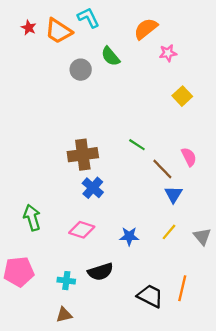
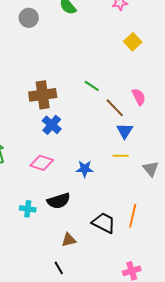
gray circle: (81, 70) -> (29, 18), moved
yellow line: (169, 232) -> (121, 156), moved, turned 49
brown triangle: (64, 315) -> (69, 240), moved

